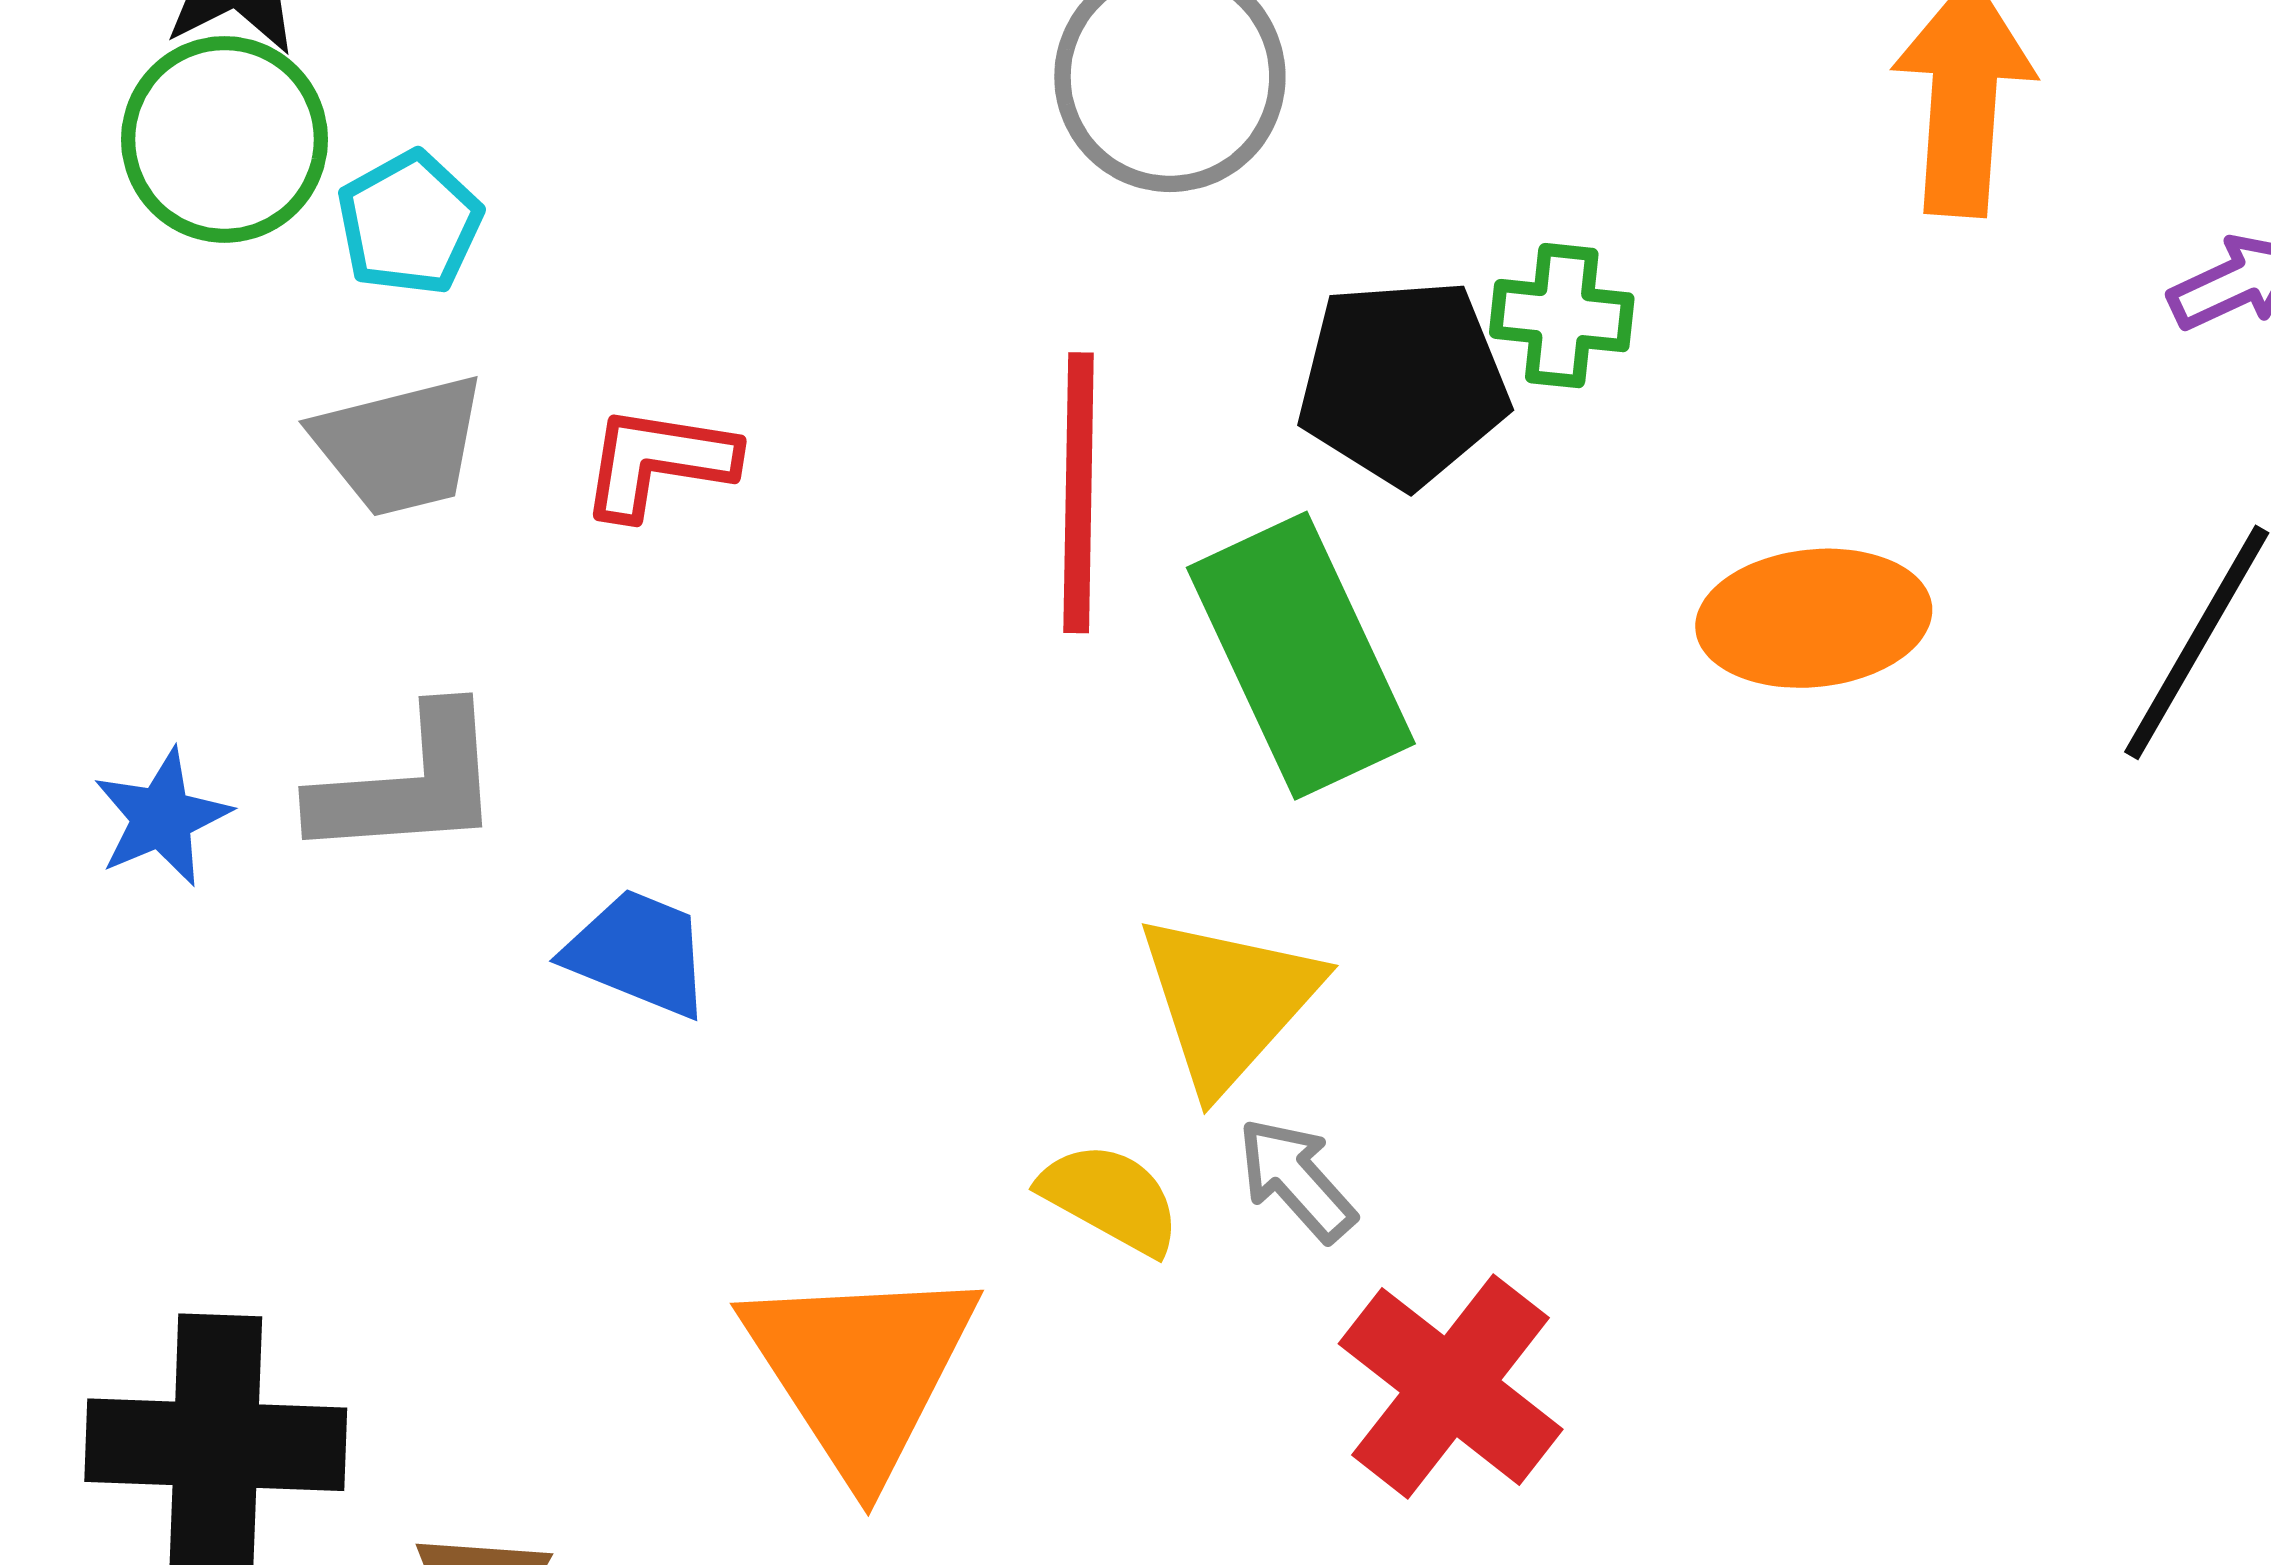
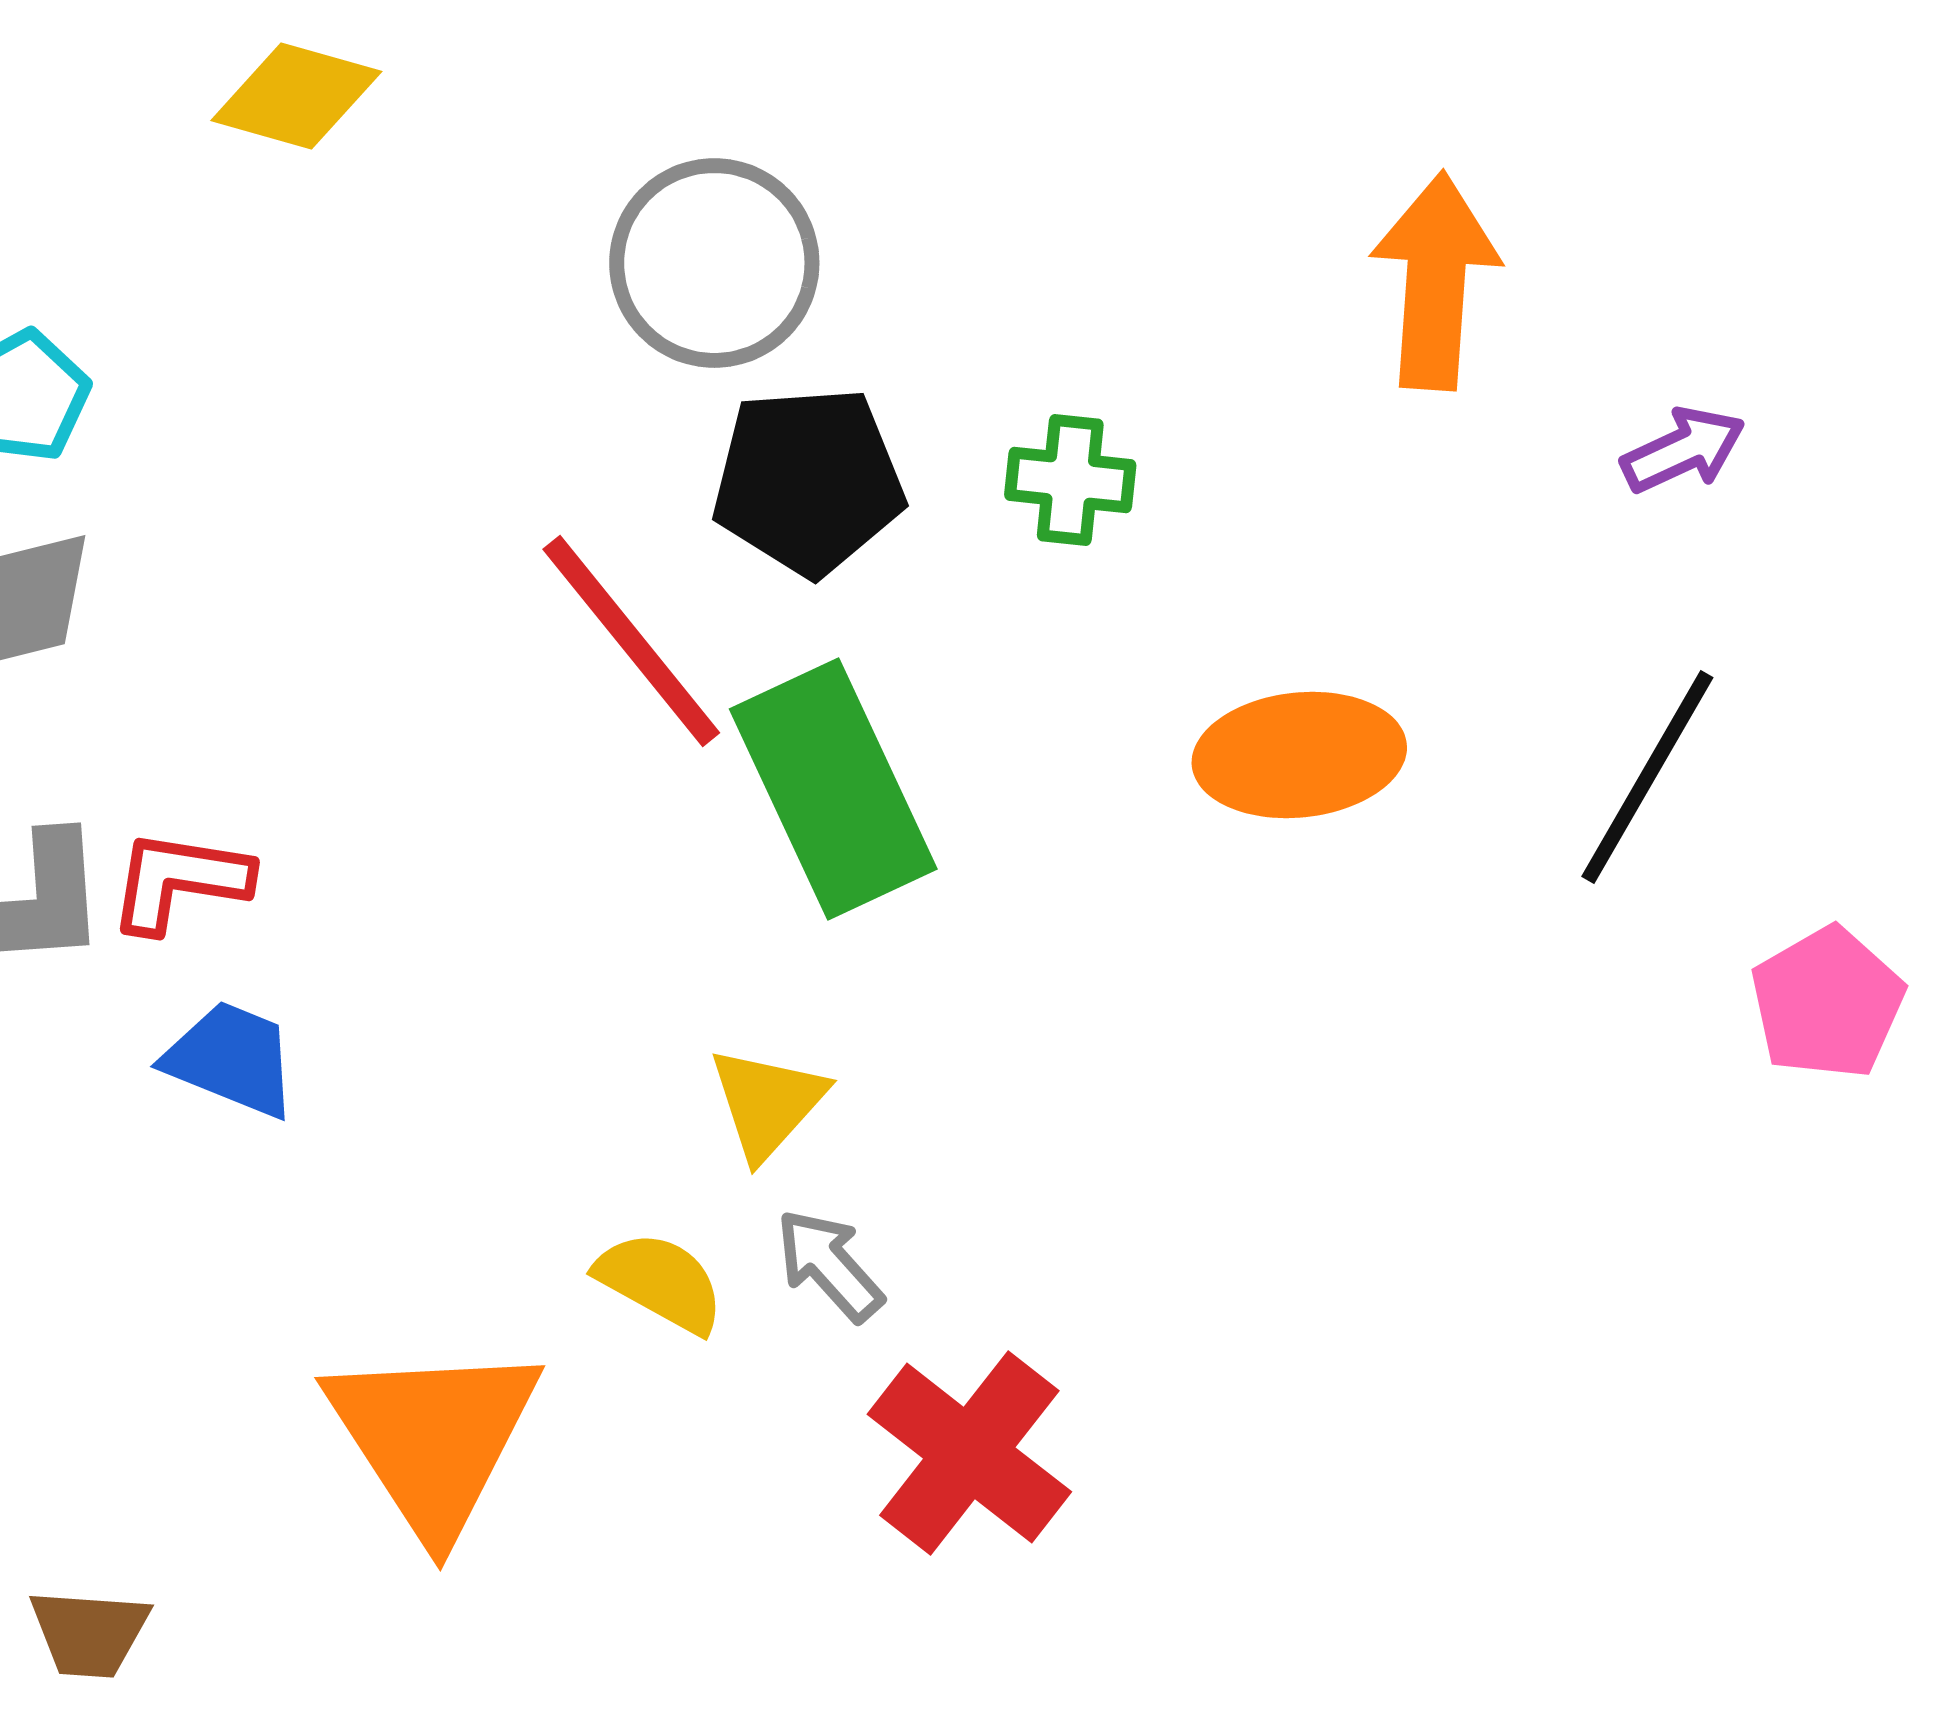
black pentagon: (1403, 383) -> (808, 481), moved
red L-shape: (658, 462) -> (179, 881), moved
red line: (1079, 493) -> (631, 641), turned -40
yellow triangle: (1228, 1001) -> (767, 1103), size x0.7

